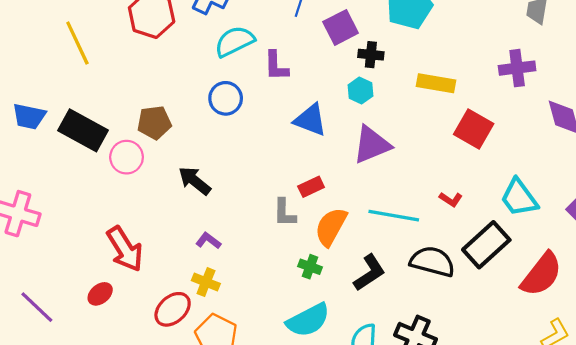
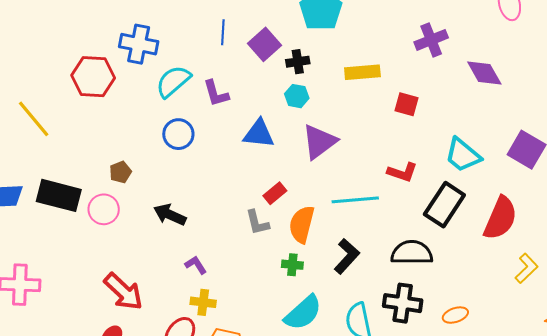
brown pentagon: (154, 123) -> (120, 172), size x0.7
red square: (474, 129) -> (406, 104), size x0.7
red L-shape: (451, 199) -> (402, 172), size x1.4
purple L-shape: (208, 241) -> (196, 265), turned 35
black semicircle: (432, 262) -> (412, 253), moved

